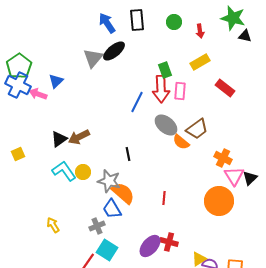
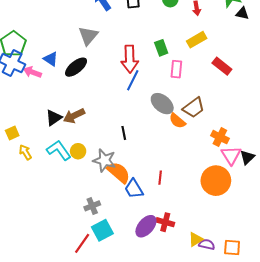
black ellipse: (114, 51) -> (76, 67), moved
blue triangle: (56, 81) -> (51, 59), turned -42
red arrow: (161, 89) -> (130, 59), moved
blue trapezoid: (112, 209) -> (134, 189), moved
yellow arrow: (53, 225) -> (25, 152), moved
cyan square: (107, 250) -> (102, 230), turned 30

